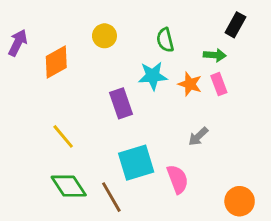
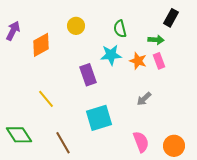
pink semicircle: (178, 179) -> (141, 142), moved
green diamond: (69, 186) -> (19, 135), moved
brown line: (111, 197) -> (63, 143), moved

